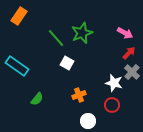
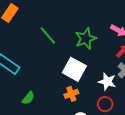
green star: (82, 33) -> (86, 39), moved
white square: (67, 63) -> (74, 69), moved, size x1.6

